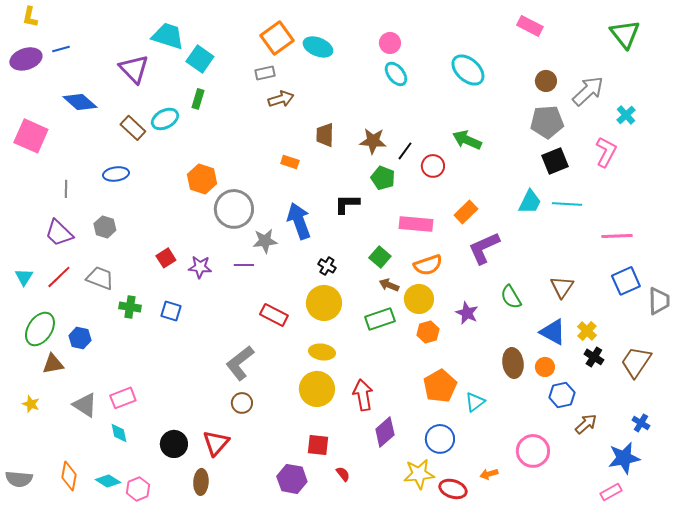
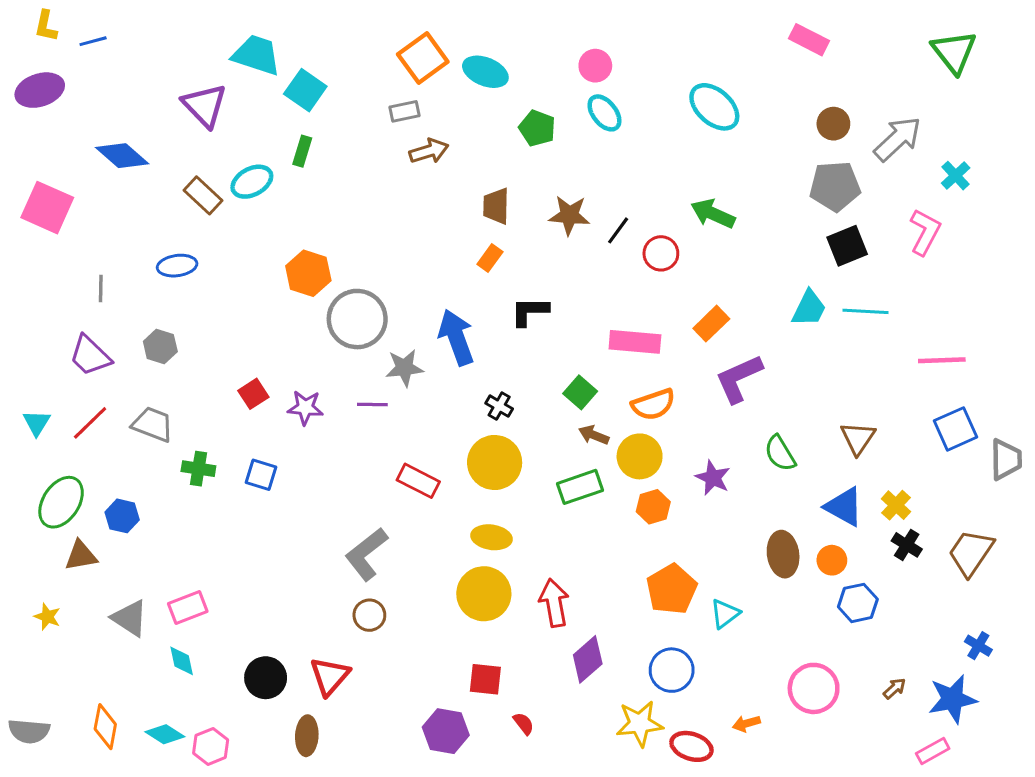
blue line: (61, 49) -> (93, 41), moved
orange rectangle: (290, 162) -> (490, 258), moved, turned -72
green pentagon: (383, 178) -> (537, 128), moved
brown arrow: (586, 424) -> (894, 688), moved, size x0.7

